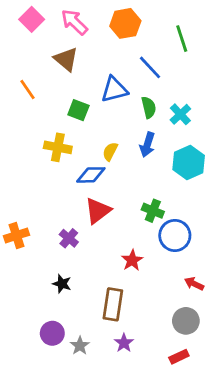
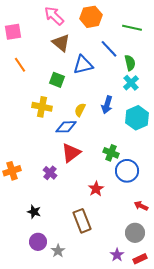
pink square: (32, 19) -> (13, 32), moved, turned 36
green line: (182, 39) -> (132, 28), turned -60
brown triangle: (66, 59) -> (61, 43), moved
green semicircle: (149, 107) -> (130, 63), moved
black star: (62, 284) -> (34, 212), moved
brown rectangle: (113, 304) -> (82, 221), turned -30
purple star: (124, 343) -> (117, 255), moved
red rectangle: (179, 357) -> (140, 259), moved

